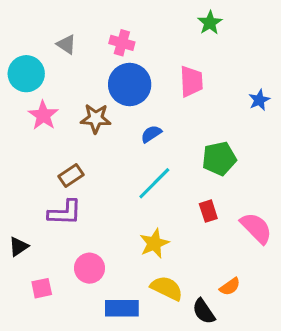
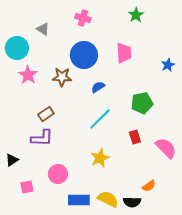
pink cross: (122, 43) -> (83, 18), moved
yellow semicircle: (167, 288) -> (108, 199), moved
black semicircle: (204, 311) -> (132, 202), turned -54

